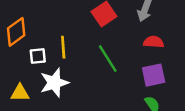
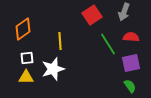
white square: (38, 56) -> (27, 58), moved
green line: (108, 59) -> (108, 44), moved

